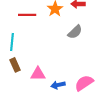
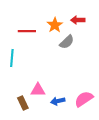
gray semicircle: (75, 32) -> (67, 42), moved
brown rectangle: (15, 65) -> (23, 103), moved

